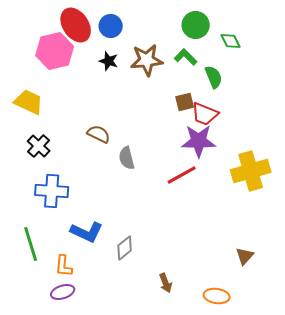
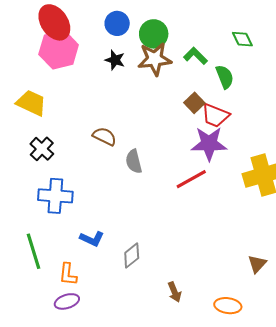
red ellipse: (76, 25) -> (54, 22), moved
green circle: (196, 25) -> (154, 34), moved
brown square: (185, 102) -> (194, 103), turned -30
blue L-shape: (87, 232) -> (92, 239), size x0.7

